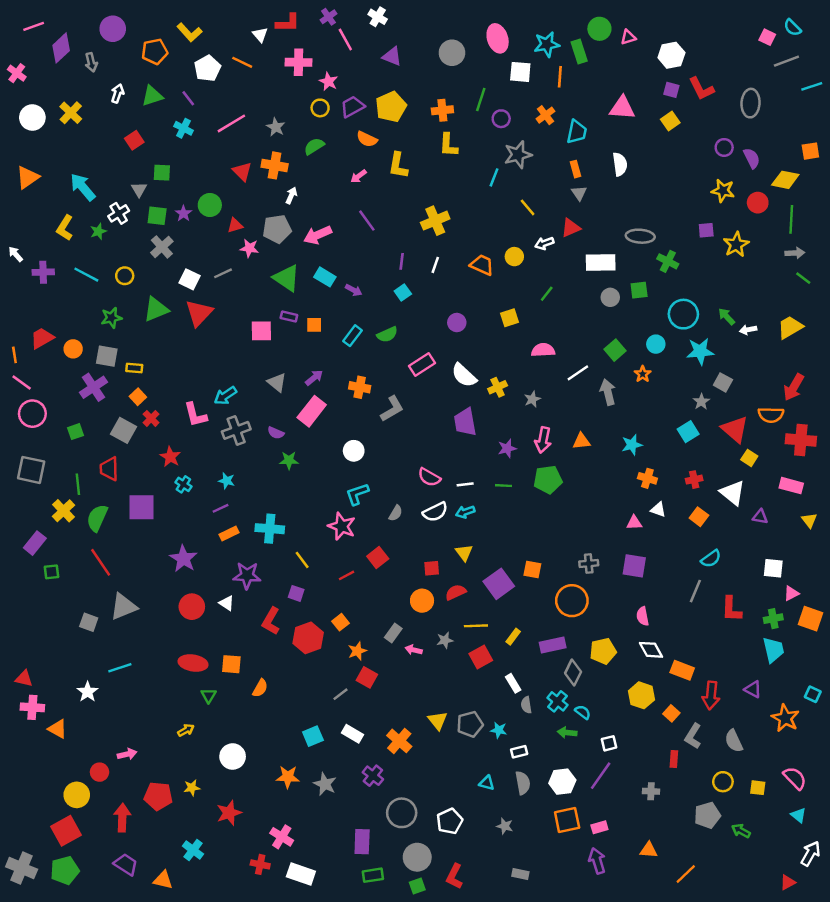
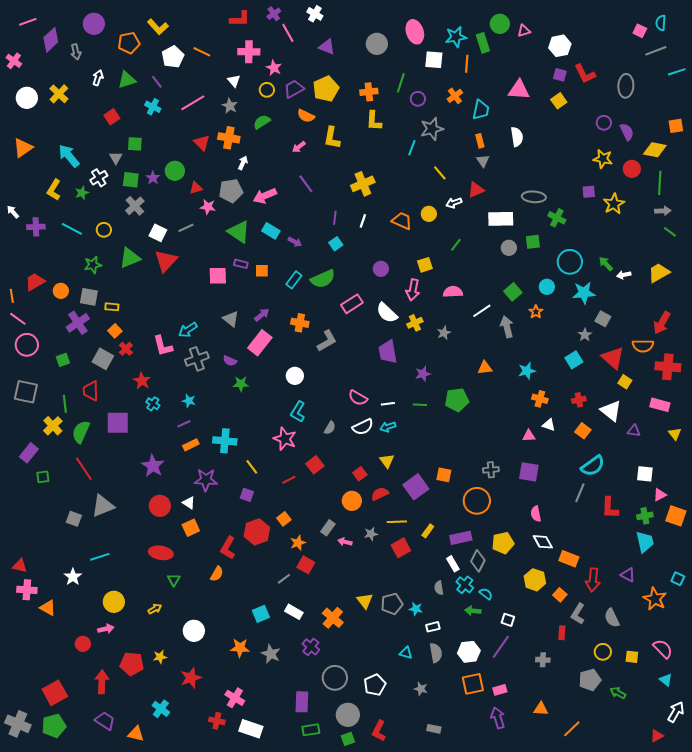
cyan semicircle: (792, 28) -> (661, 23), turned 49
white triangle: (260, 35) -> (234, 81), moved
green semicircle: (387, 334) -> (323, 279), size x1.4
pink arrow: (543, 440) -> (413, 290), moved
cyan L-shape: (357, 494) -> (298, 412), turned -40
cyan semicircle: (711, 559) -> (593, 466), size x1.4
red square: (432, 568) -> (360, 474), turned -32
red L-shape: (271, 621) -> (228, 548), moved
orange square: (231, 664) -> (191, 528), moved, turned -30
white rectangle: (513, 683) -> (453, 564), moved
white square: (609, 743) -> (508, 620), turned 32
yellow circle: (77, 795) -> (114, 602), moved

